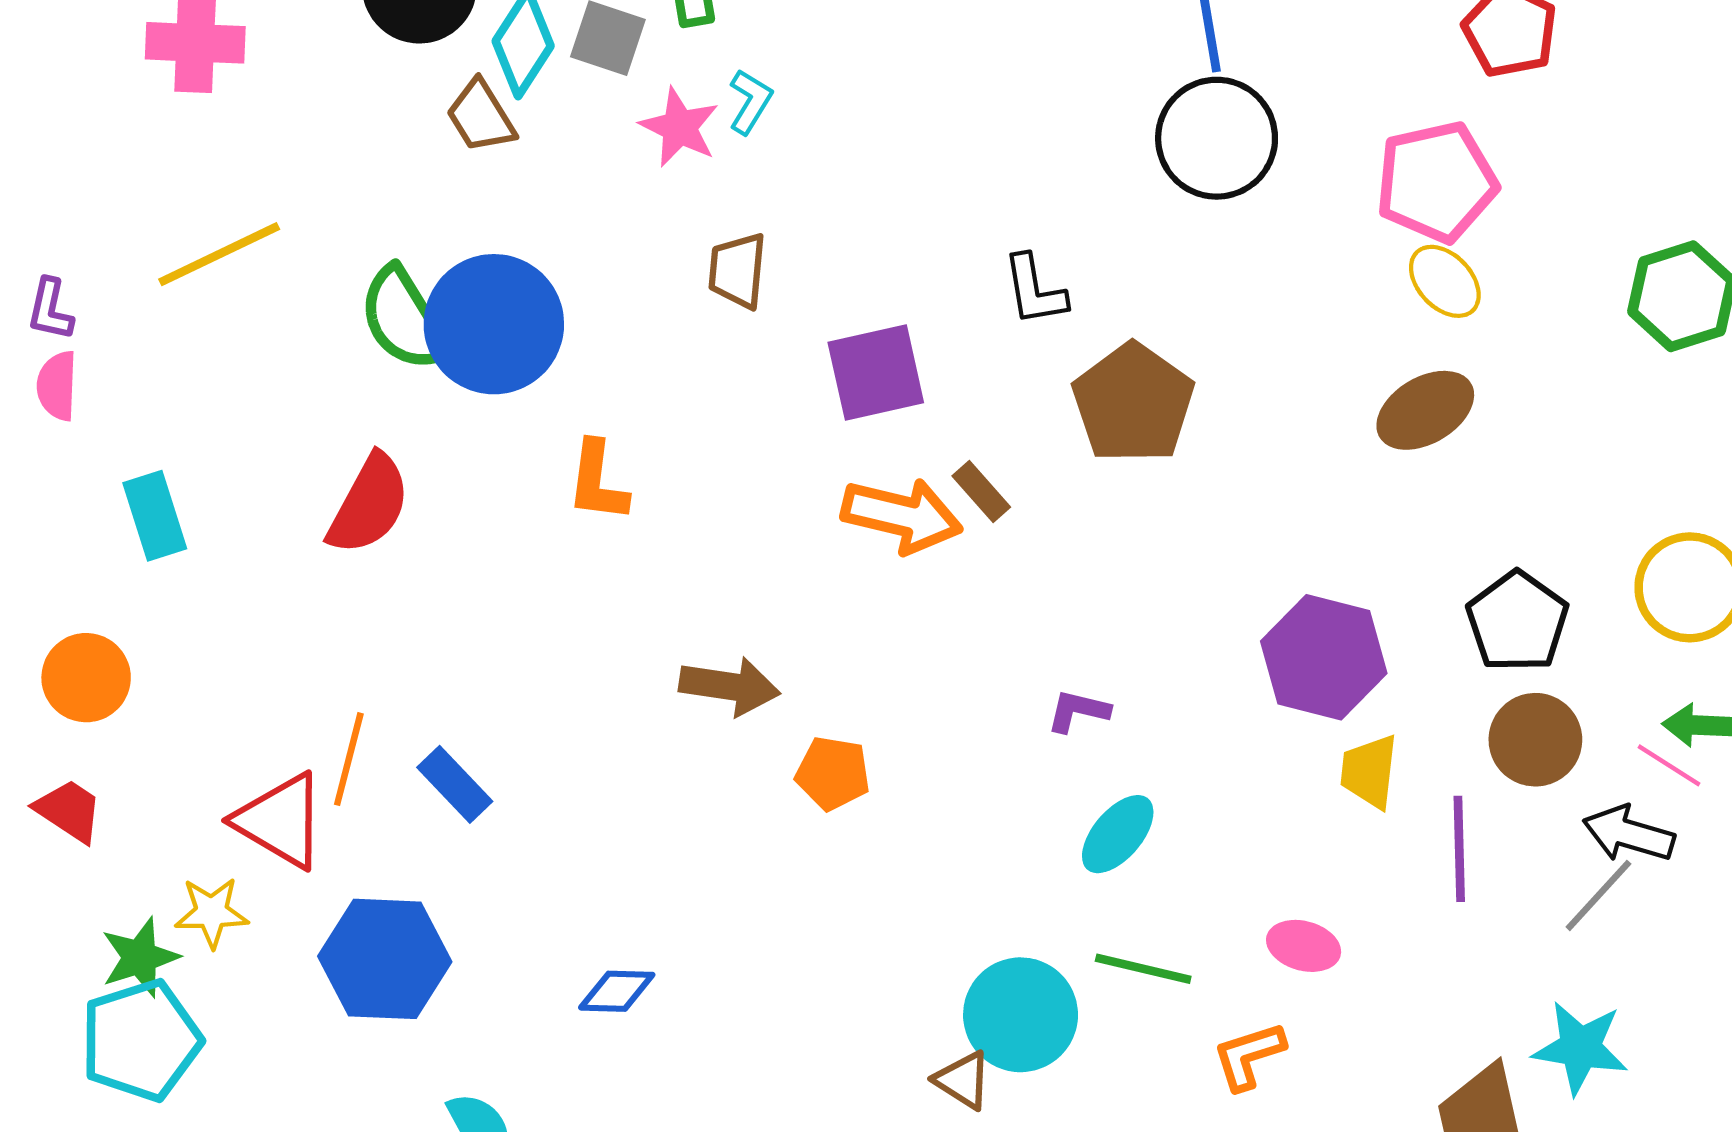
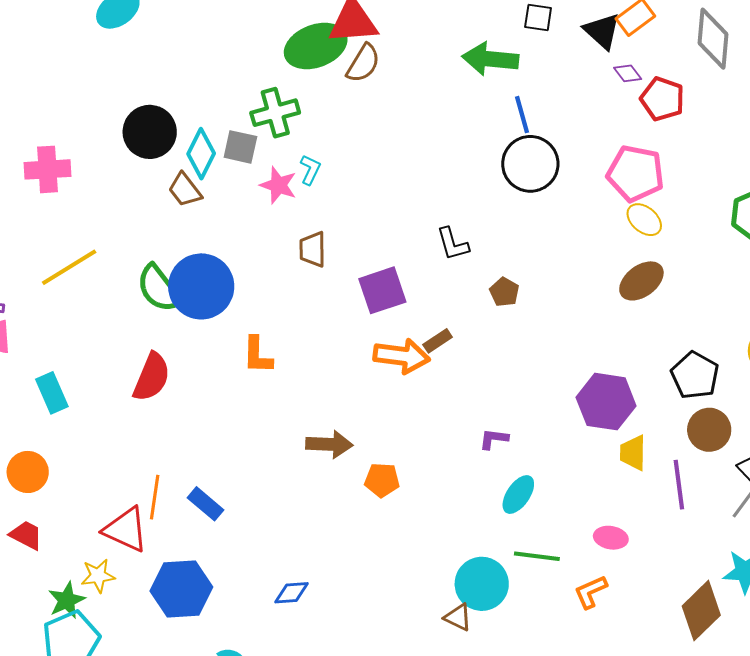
pink pentagon: (1436, 182) -> (635, 173), turned 30
brown pentagon: (1133, 403) -> (504, 292), size x0.5
brown rectangle: (981, 491) -> (438, 341), turned -76

